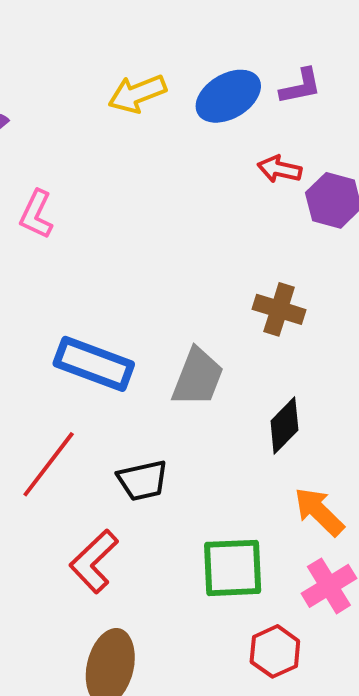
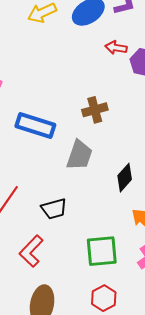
brown cross: (279, 309) -> (95, 110), moved, turned -30
blue rectangle: (94, 364) -> (35, 126), moved
red hexagon: (275, 651) -> (104, 298), moved

